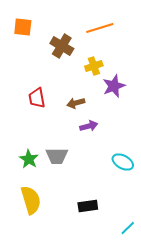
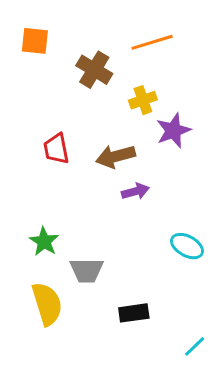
brown arrow: (76, 103) -> (116, 156), size x1.4
gray trapezoid: (57, 156) -> (87, 270), moved

